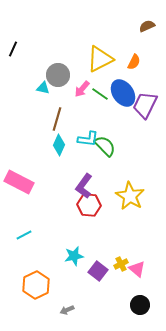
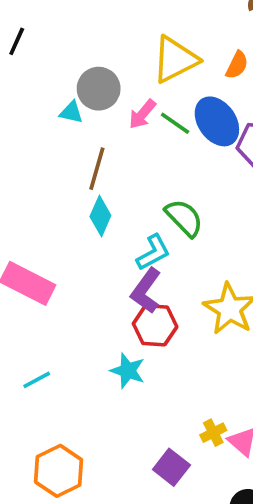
cyan L-shape: (88, 139) -> (153, 252), moved, turned -35
cyan star: (74, 256) -> (128, 371), moved, turned 30
purple square: (98, 271) -> (171, 467), moved

